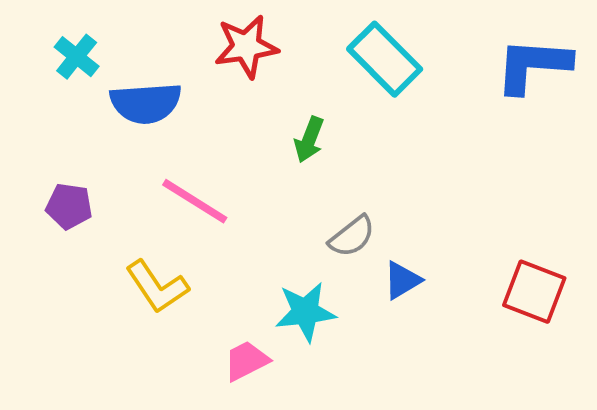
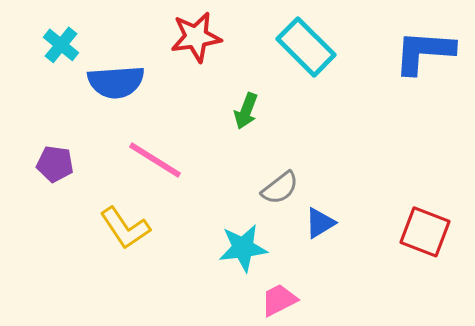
pink trapezoid: (246, 361) -> (279, 300), moved

